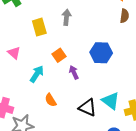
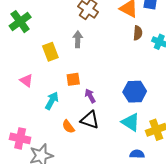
blue hexagon: (101, 53) -> (135, 92), moved
orange square: (59, 55) -> (73, 79), turned 32
black triangle: (88, 108) -> (90, 120), moved

